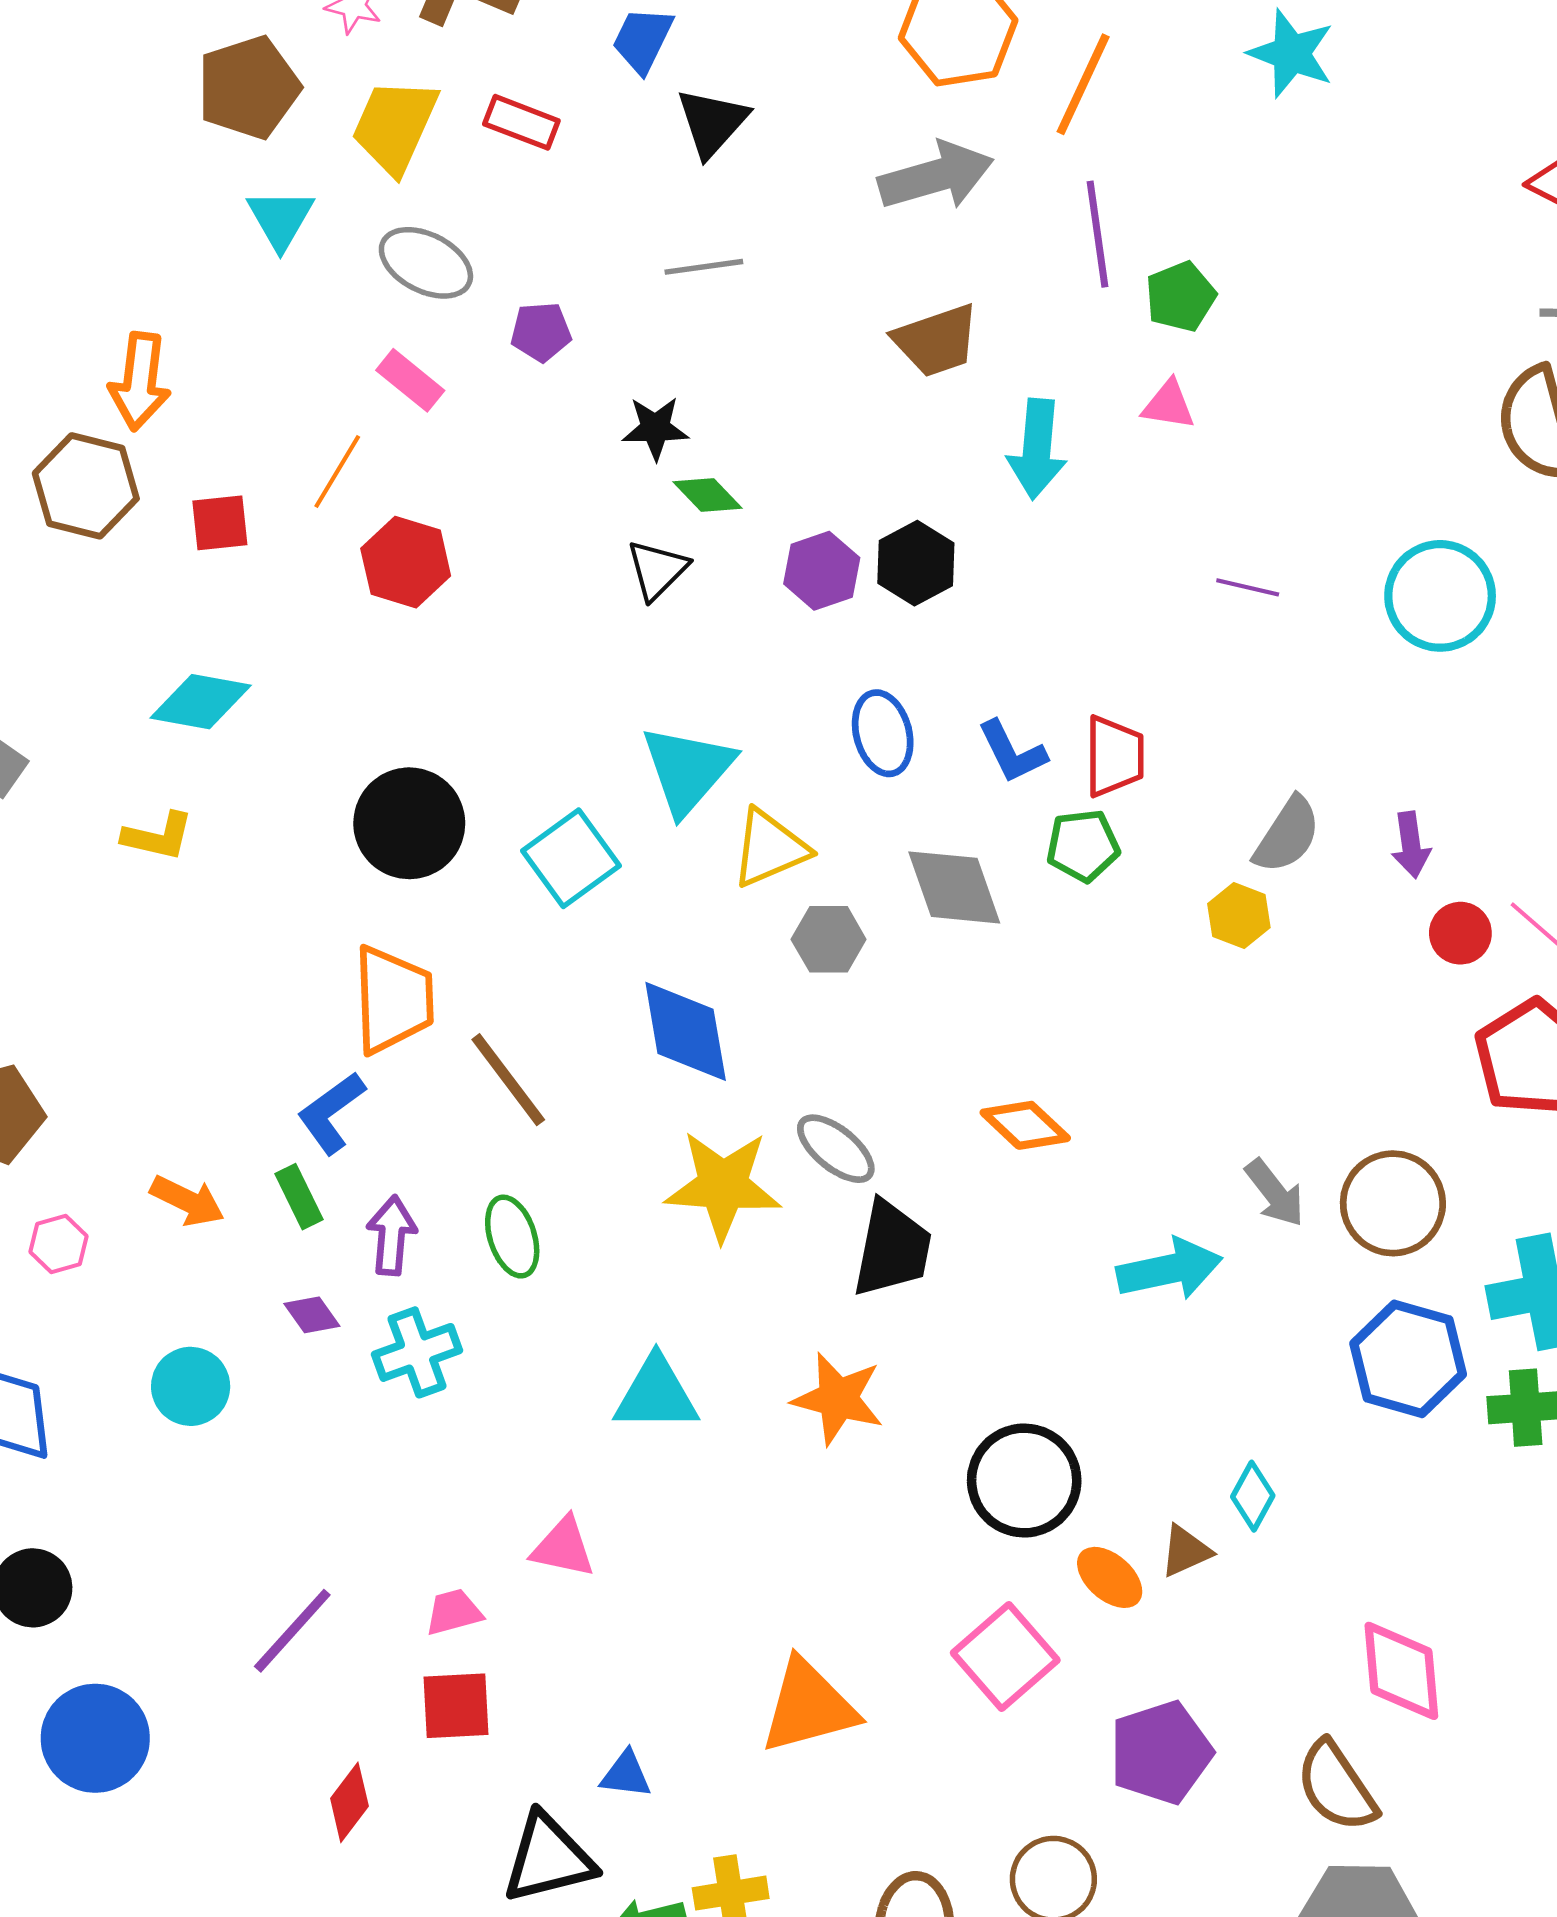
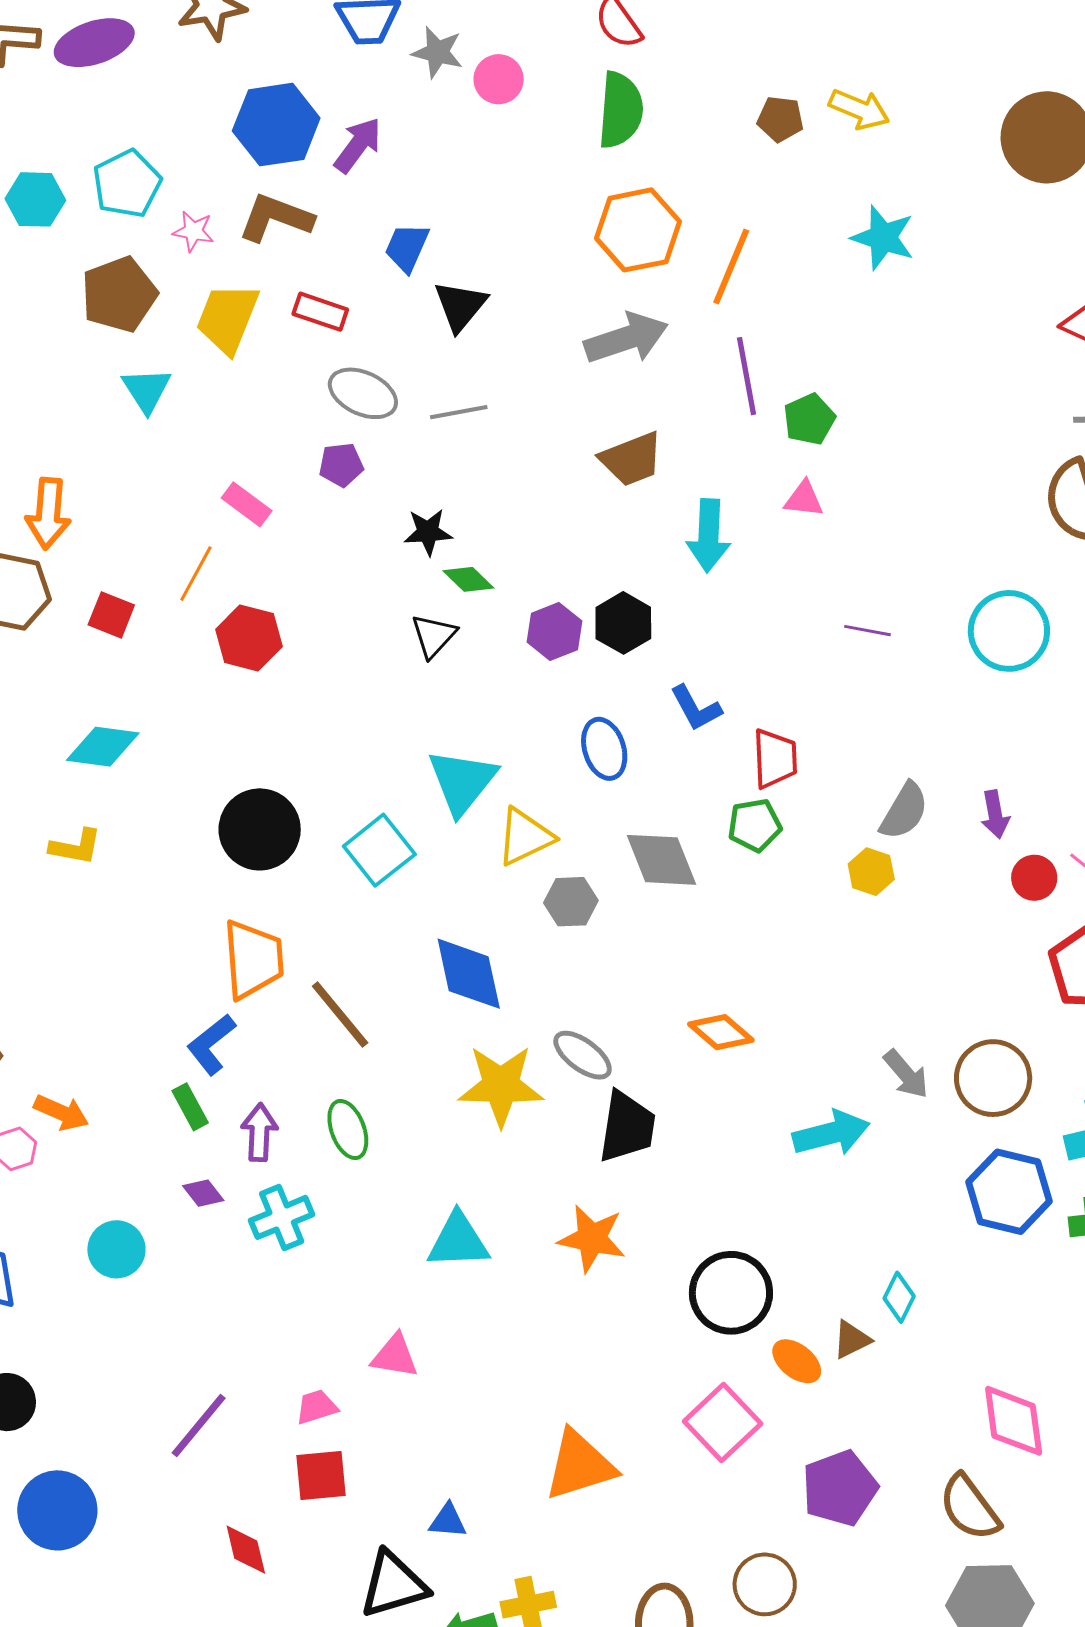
gray ellipse: (426, 263) -> (363, 393), moved
red square: (220, 523) -> (111, 615), turned 30
blue L-shape: (1012, 752) -> (696, 708), moved
orange arrow: (187, 1201) -> (61, 1112), moved
red diamond: (349, 1802) -> (246, 1550), turned -48

